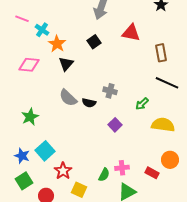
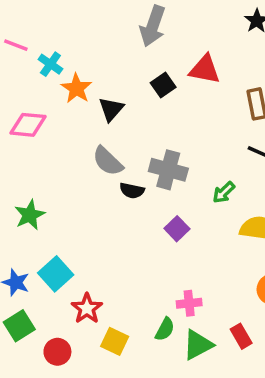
black square: (94, 42) -> (163, 85), moved
black triangle: (66, 64) -> (111, 109), moved
gray cross: (110, 91) -> (168, 170), size x1.5
gray semicircle: (68, 98) -> (108, 161), moved
red rectangle: (152, 173) -> (241, 336), moved, turned 32
green semicircle: (104, 175) -> (165, 329), moved

